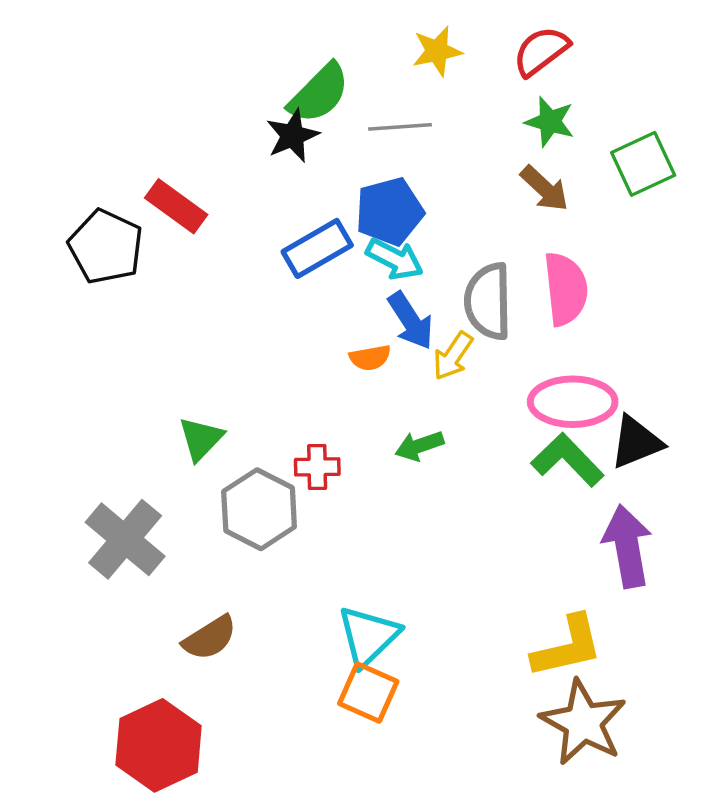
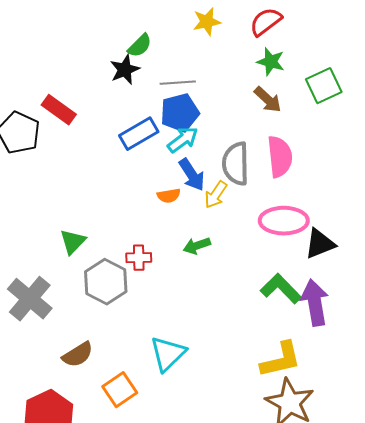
green semicircle: (319, 93) -> (140, 46), size x0.7
gray line: (400, 127) -> (178, 83), moved
cyan arrow: (395, 259) -> (183, 140), turned -64
green L-shape: (567, 460) -> (281, 289), moved
orange square: (368, 692) -> (120, 390), moved, turned 32

